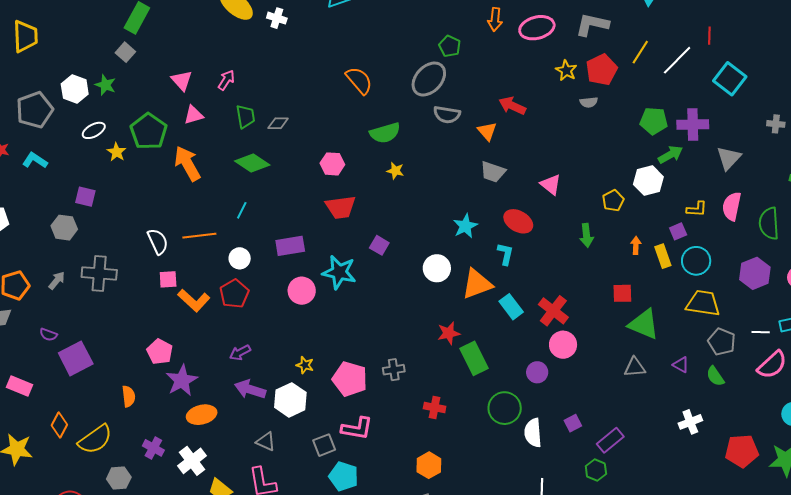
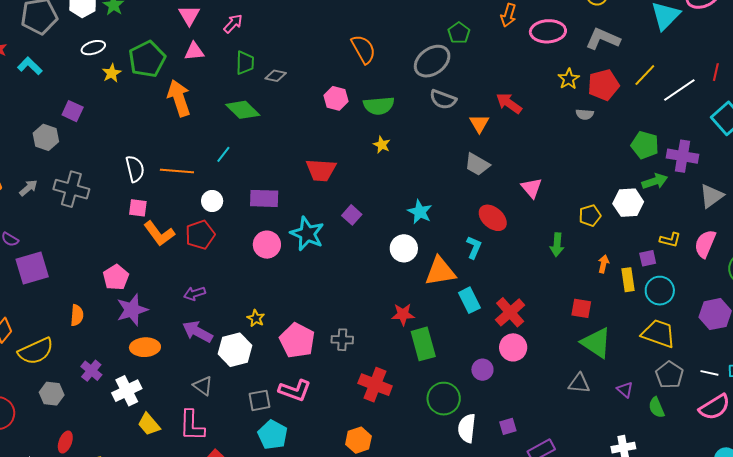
pink hexagon: (332, 164) -> (336, 98), moved
cyan star: (465, 226) -> (420, 212), moved, turned -30
red cross: (435, 408) -> (375, 385), size x1.5

